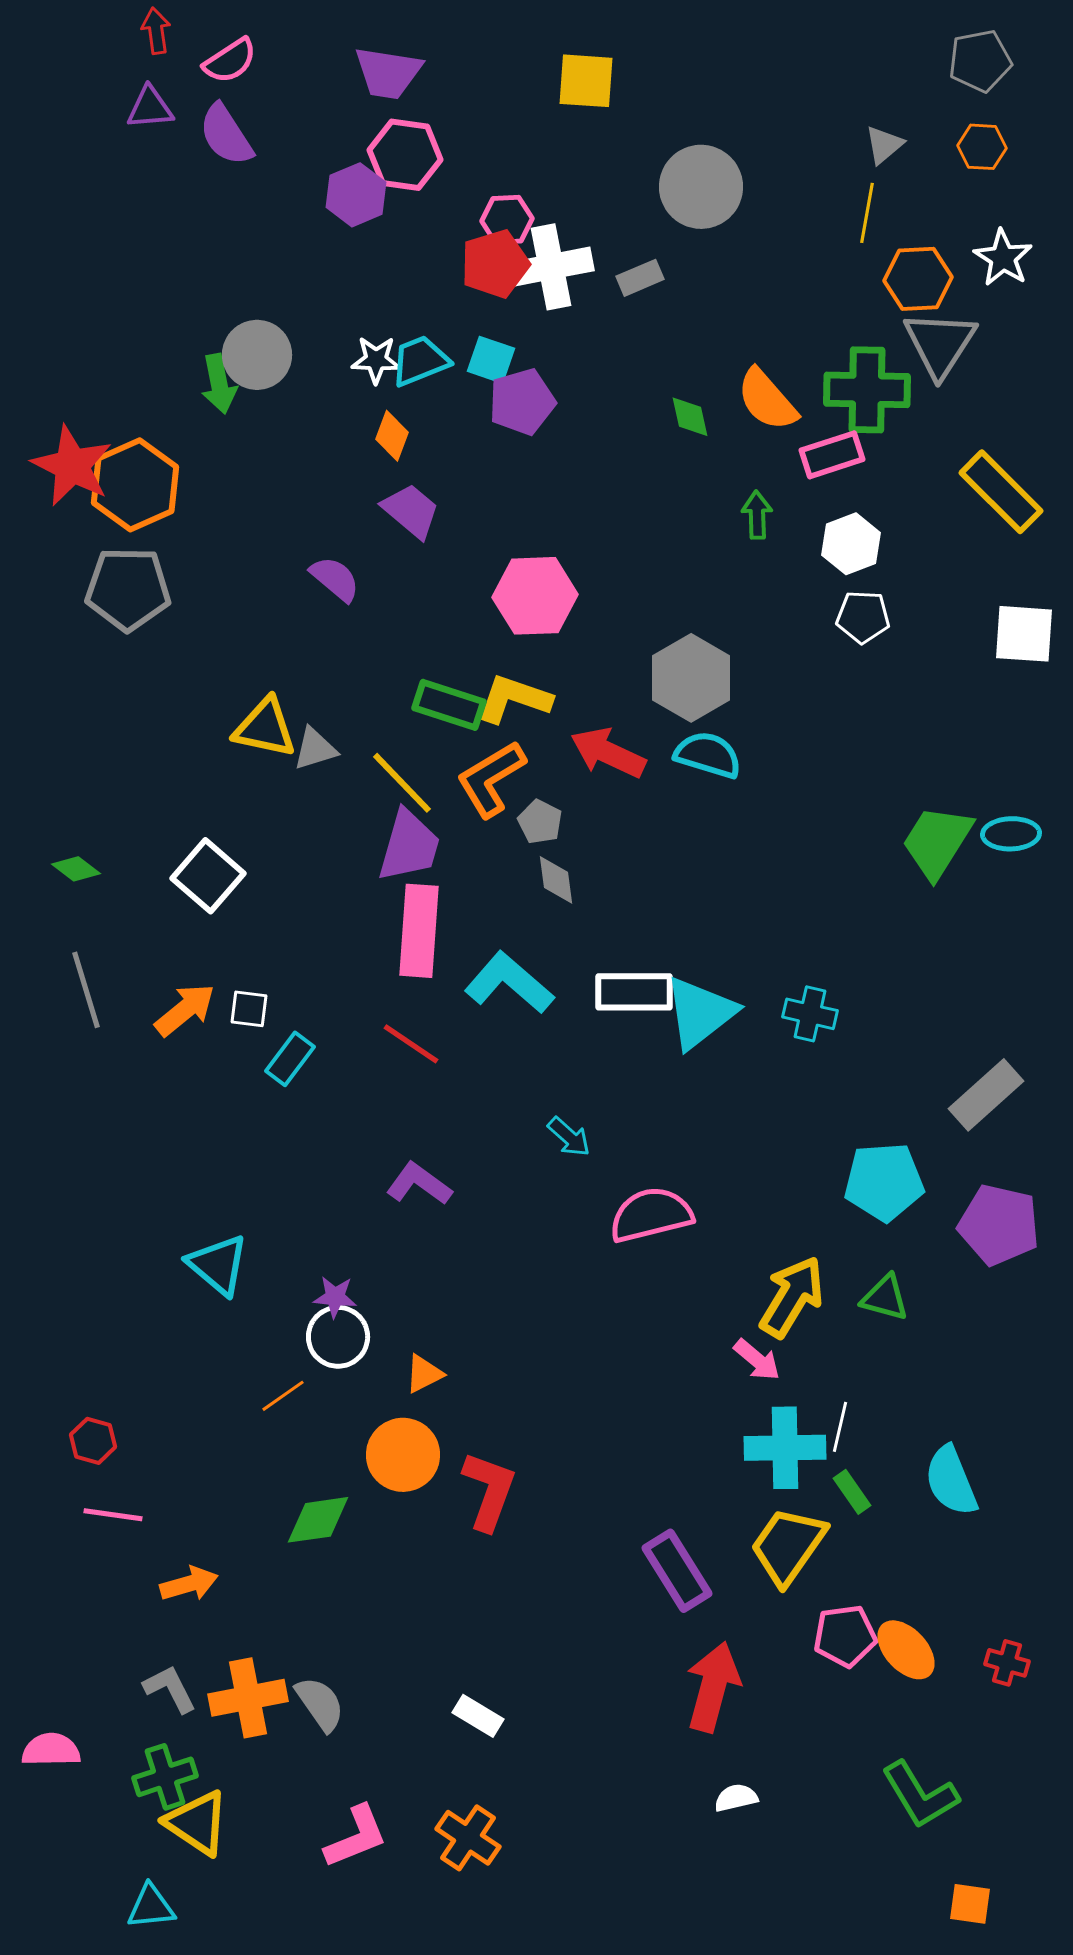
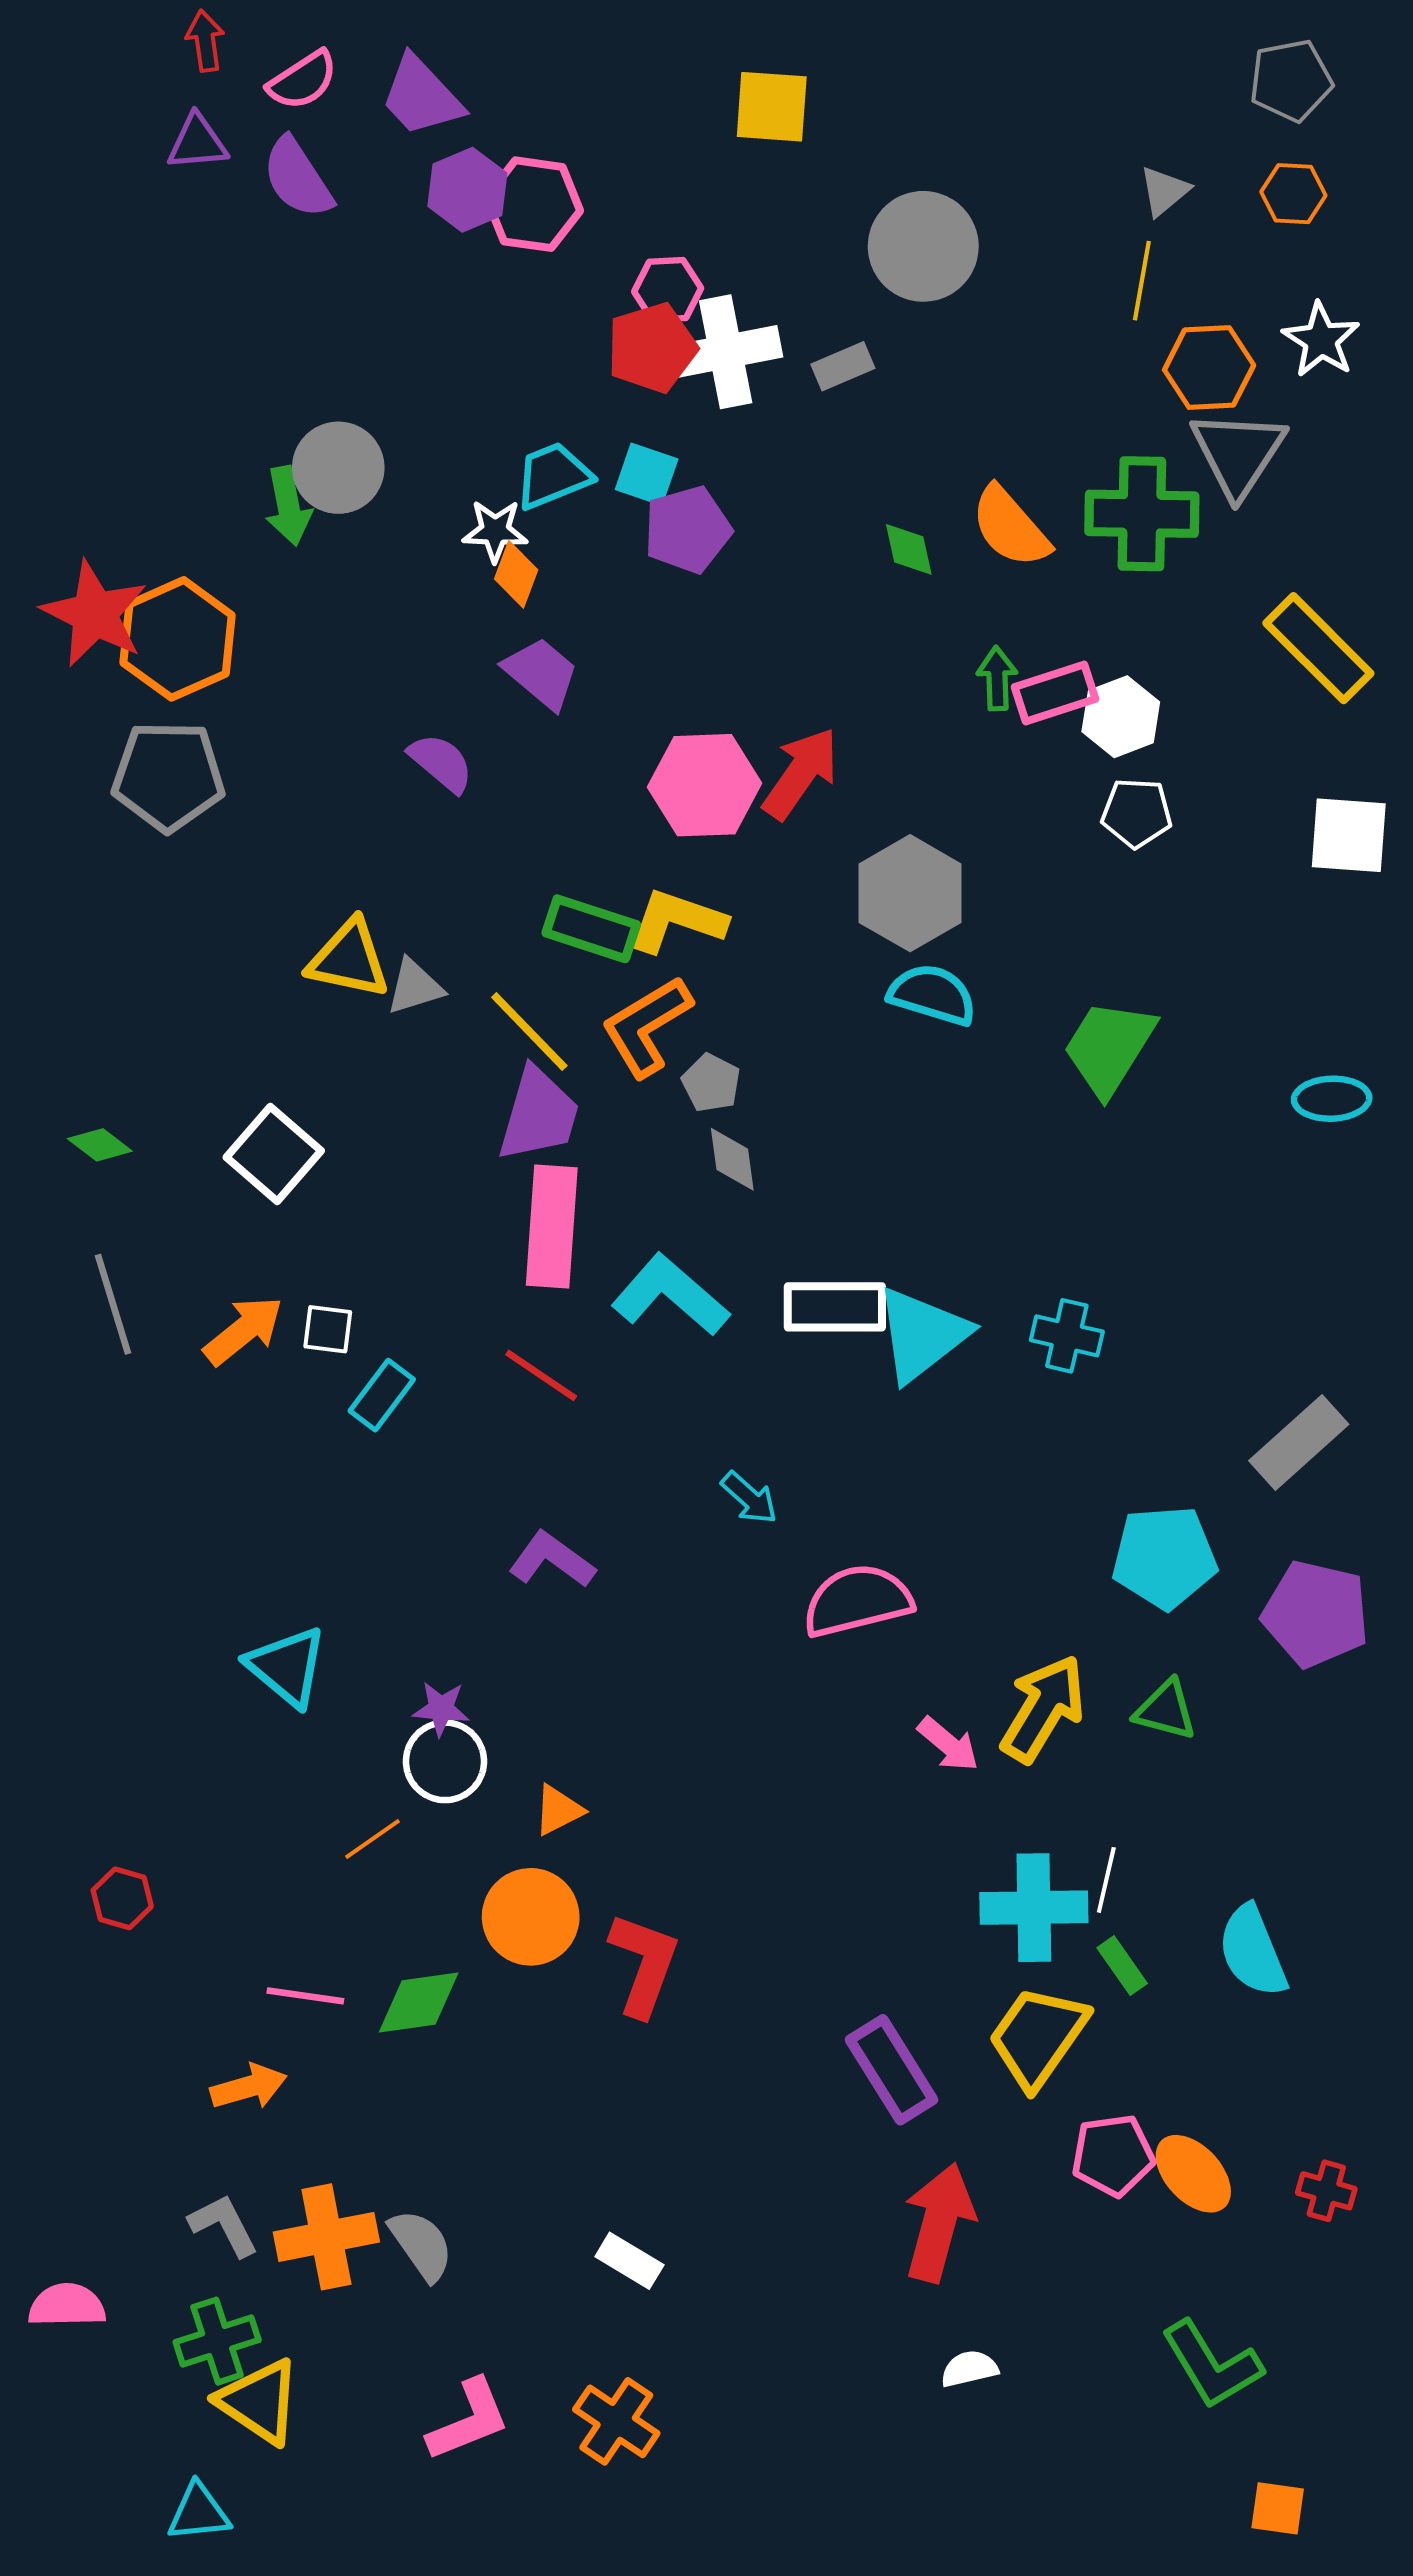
purple trapezoid: (388, 73) -> (421, 96), moved, turned 38
purple hexagon: (356, 195) -> (467, 190), moved
white star: (376, 360) -> (495, 531), moved
pink rectangle: (832, 455) -> (1055, 693), moved
red arrow: (608, 753) -> (801, 773), moved, turned 100
green trapezoid: (937, 842) -> (1109, 1047), moved
pink arrow: (757, 1360) -> (948, 1744), moved
pink line: (113, 1515) -> (305, 1996), moved

